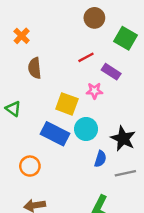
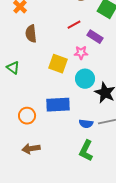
cyan circle: (86, 129) -> (85, 79), moved
blue rectangle: (55, 134) -> (58, 105), moved, turned -30
blue semicircle: (100, 159) -> (86, 124), moved, turned 80

